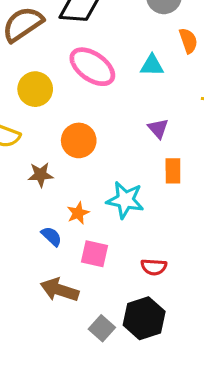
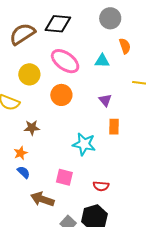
orange circle: (79, 140) -> (61, 95), moved
orange star: (78, 213) -> (21, 153), moved
blue semicircle: (52, 236) -> (24, 172), moved

